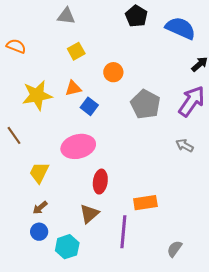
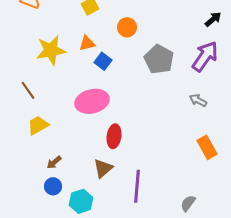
yellow trapezoid: (39, 173) -> (38, 125), moved, turned 35
orange rectangle: (145, 203) -> (207, 147), moved, turned 70

